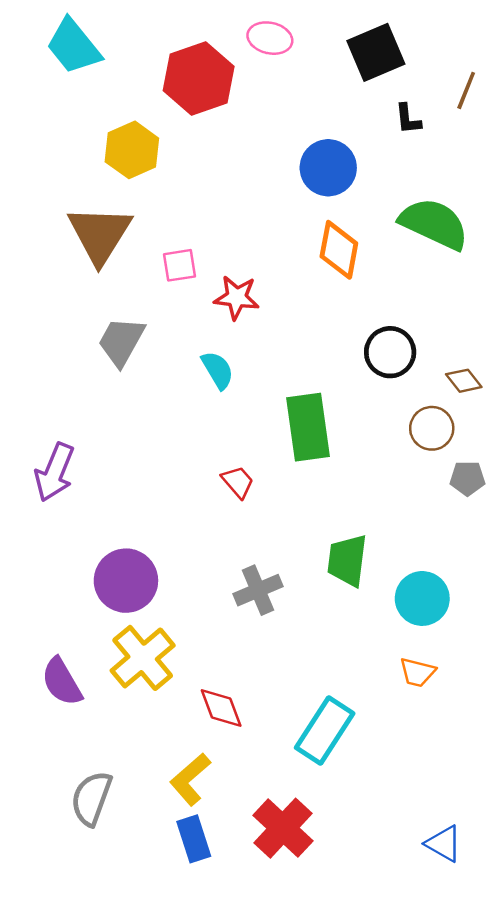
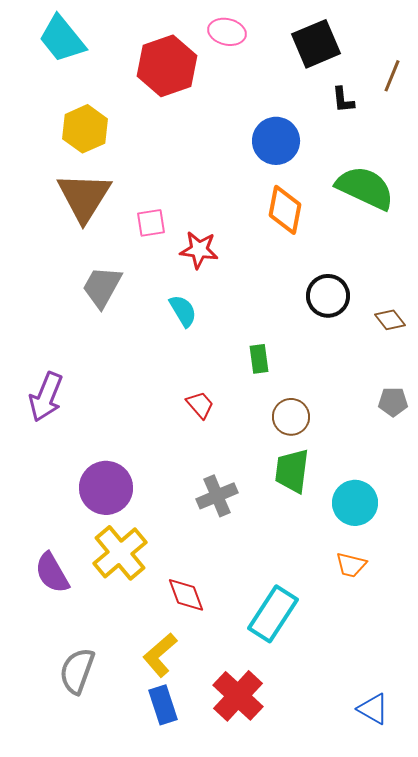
yellow hexagon: (132, 150) -> (85, 129), moved
green rectangle: (308, 427) -> (259, 359), size x0.5
brown circle: (432, 428) -> (291, 417), moved

